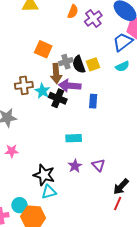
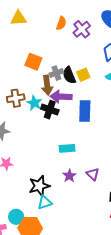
blue rectangle: (93, 101) -> (85, 111), size x1.5
black star: (44, 175) -> (39, 186), turned -30

